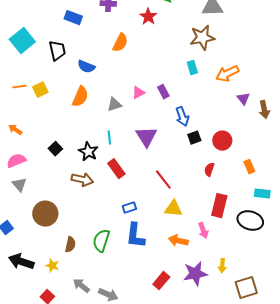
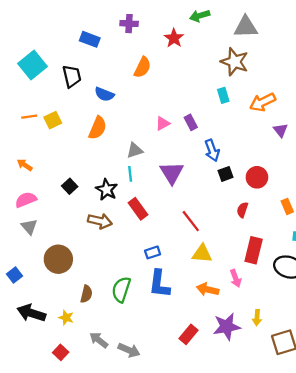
brown star: (202, 38) -> (235, 62), turned 30
gray triangle: (114, 105) -> (135, 150), moved

